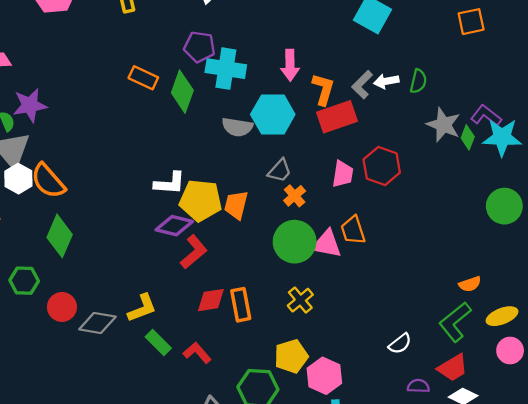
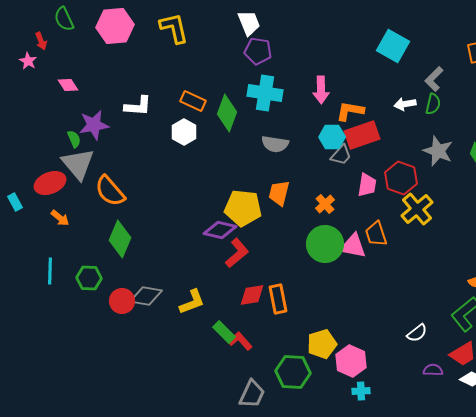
purple pentagon: (199, 47) -> (258, 51), moved
gray L-shape: (362, 85) -> (434, 79), moved
orange L-shape: (323, 89) -> (350, 111), turned -96
cyan hexagon: (273, 114) -> (332, 137), moved, size x0.7
gray star: (444, 125) -> (438, 151), moved
gray trapezoid: (280, 171) -> (341, 155), moved
white hexagon: (18, 179) -> (184, 132), moved
white L-shape: (170, 183) -> (138, 106), moved
orange trapezoid: (236, 205) -> (279, 193), moved
yellow cross: (300, 300) -> (417, 209), moved, size x1.4
gray diamond: (97, 323) -> (146, 296), moved
green rectangle: (158, 342) -> (224, 332), moved

